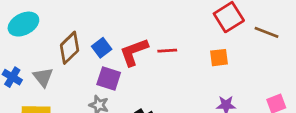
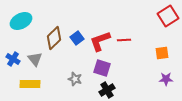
orange square: (219, 58) -> (162, 53), moved
purple square: (109, 79) -> (102, 68), moved

